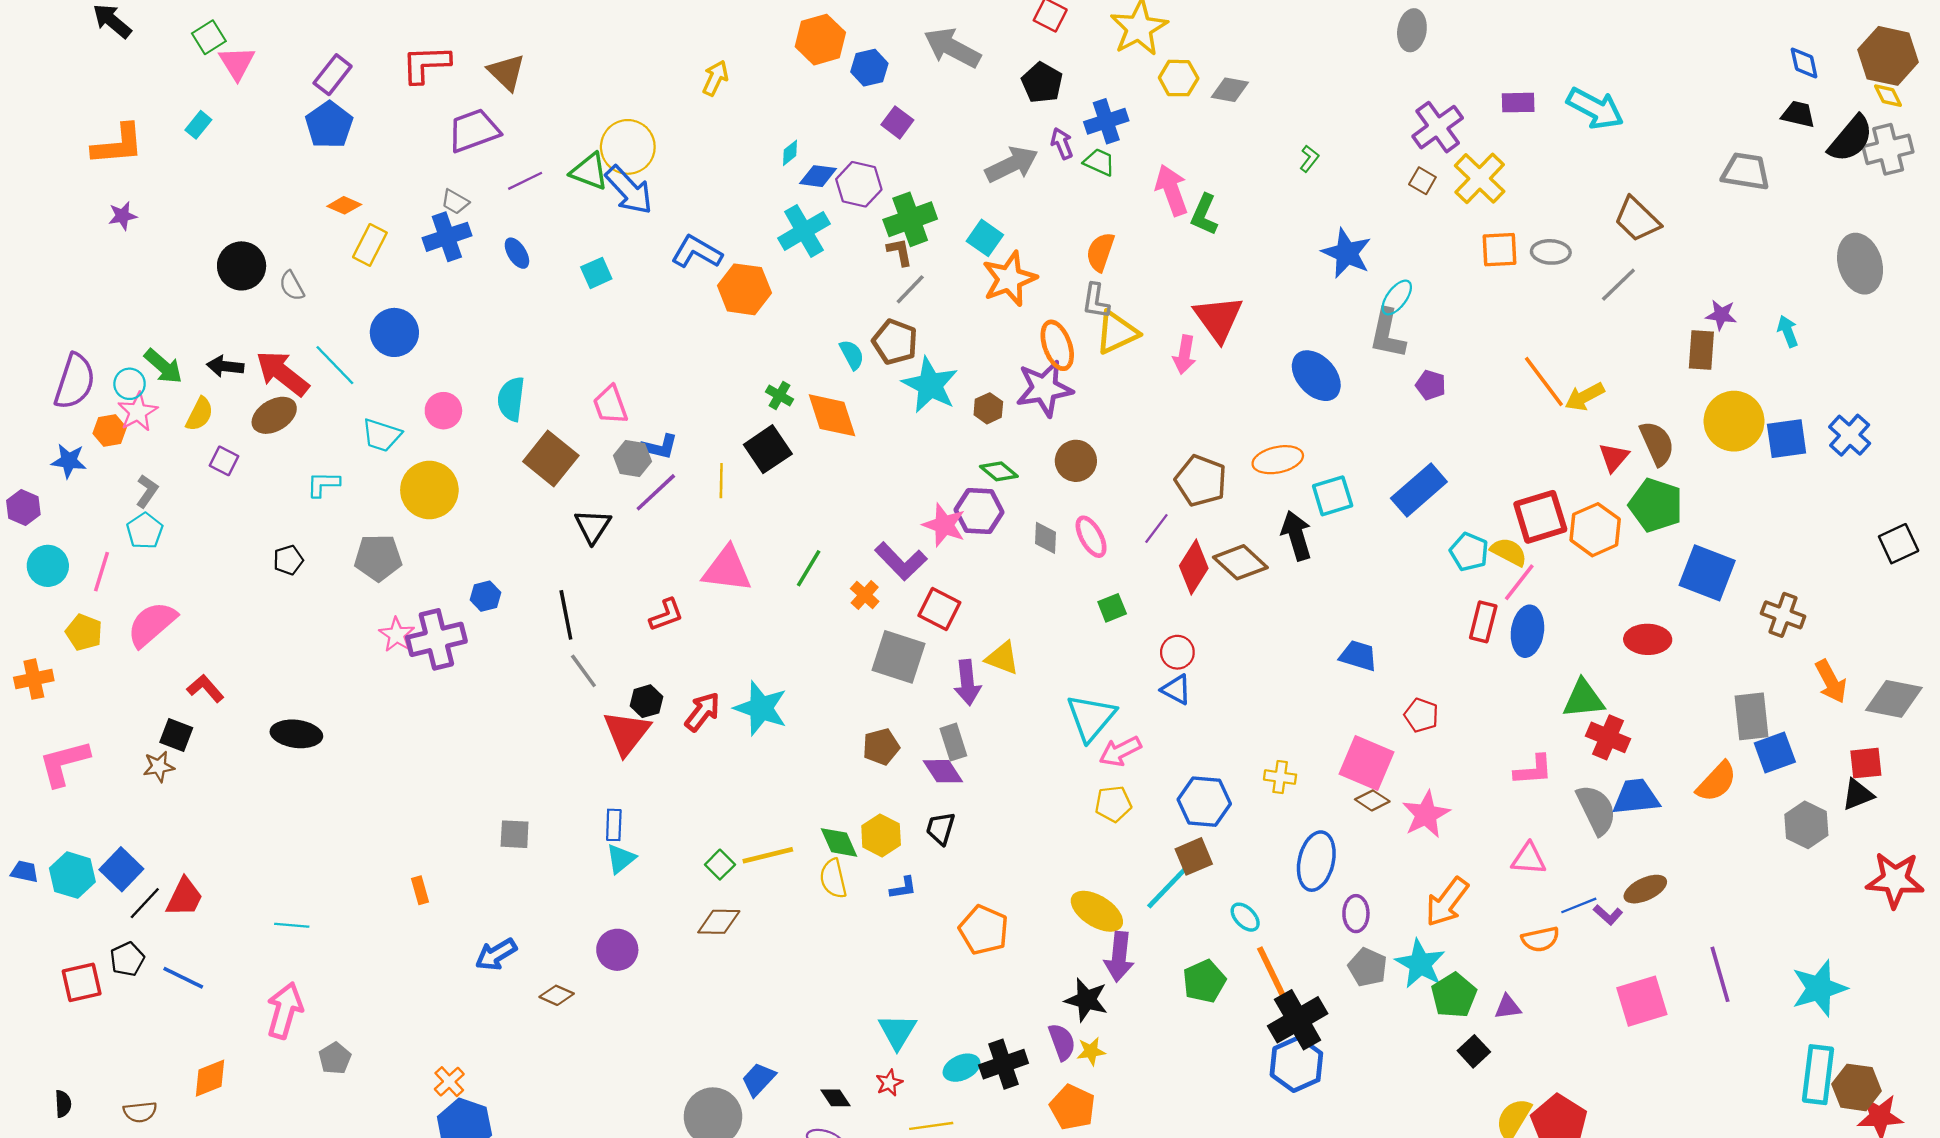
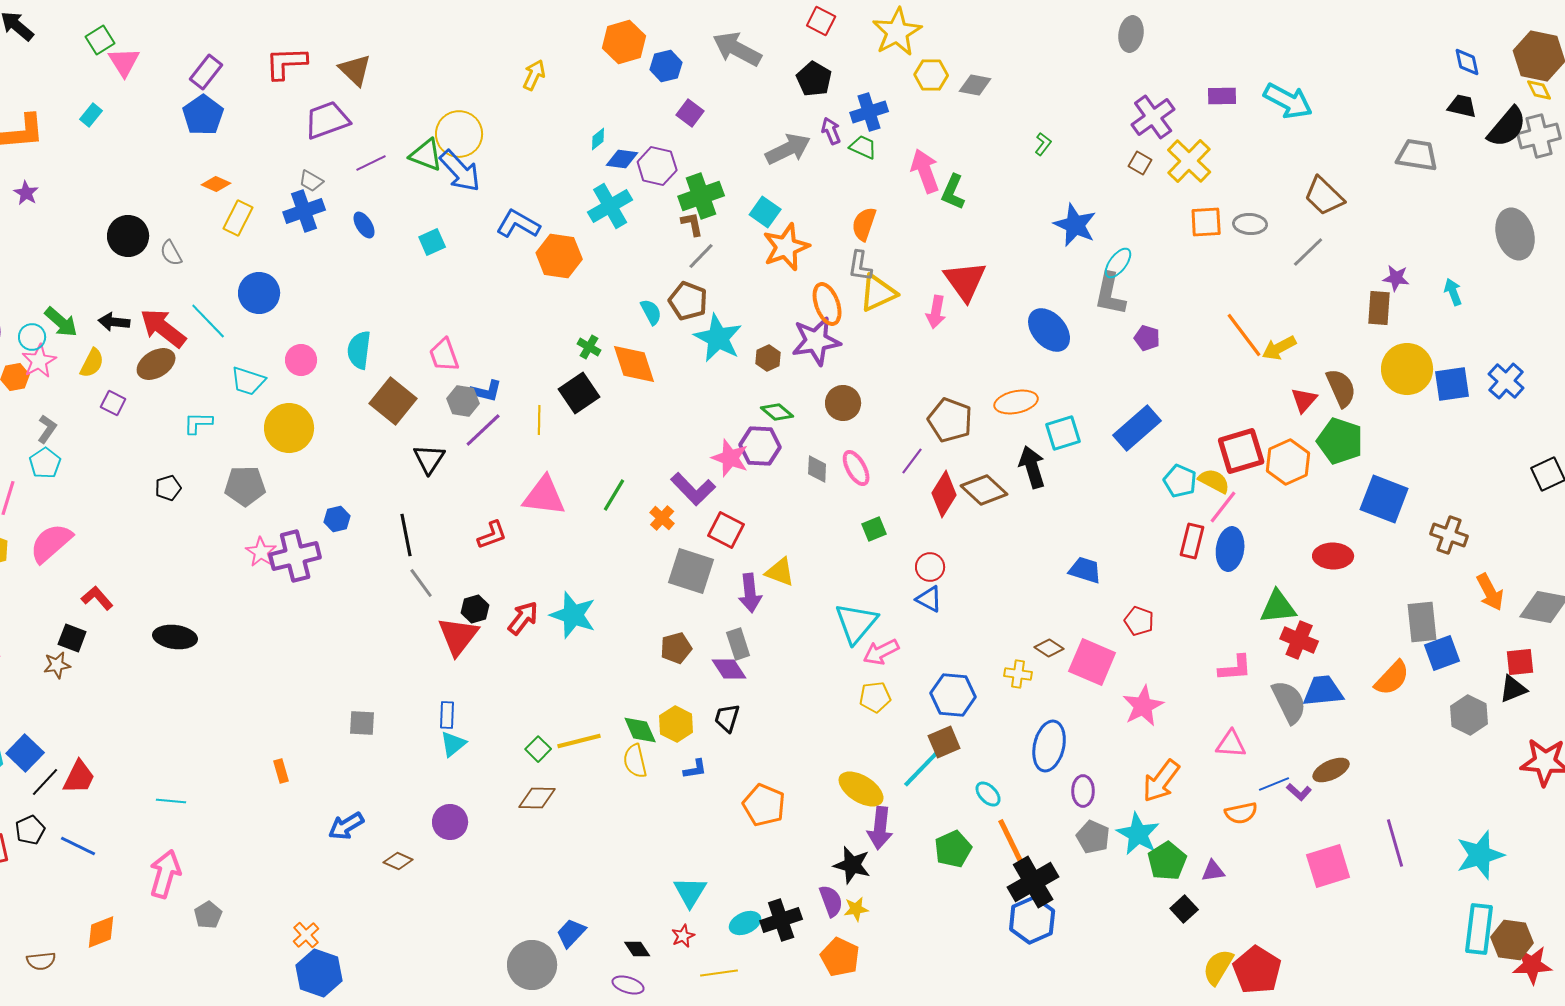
purple star: (123, 216) -> (26, 193), turned -30
brown diamond: (1372, 800) -> (1049, 648), moved

